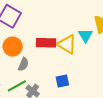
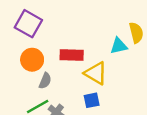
cyan triangle: (86, 35) -> (119, 46), turned 49
yellow triangle: (67, 44) -> (96, 73), moved

